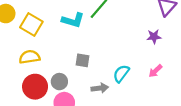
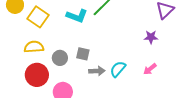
gray circle: (59, 82) -> (60, 58), moved
gray arrow: (100, 88) -> (97, 71), moved

